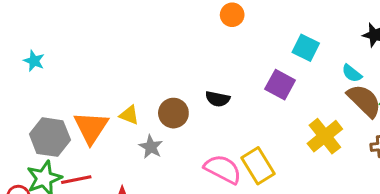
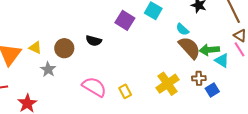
purple square: (280, 85) -> (125, 20), moved
yellow cross: (325, 136) -> (168, 84), moved
yellow rectangle: (258, 166) -> (125, 91), moved, size x0.6

